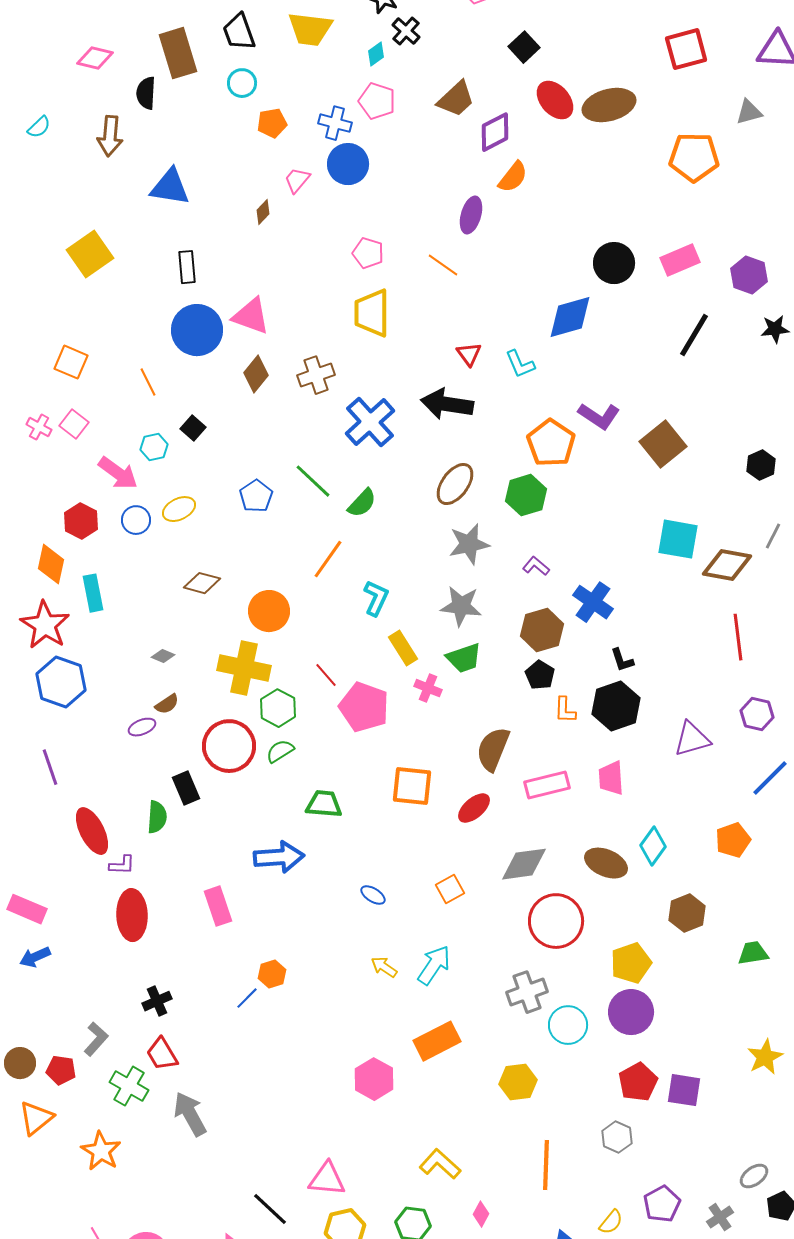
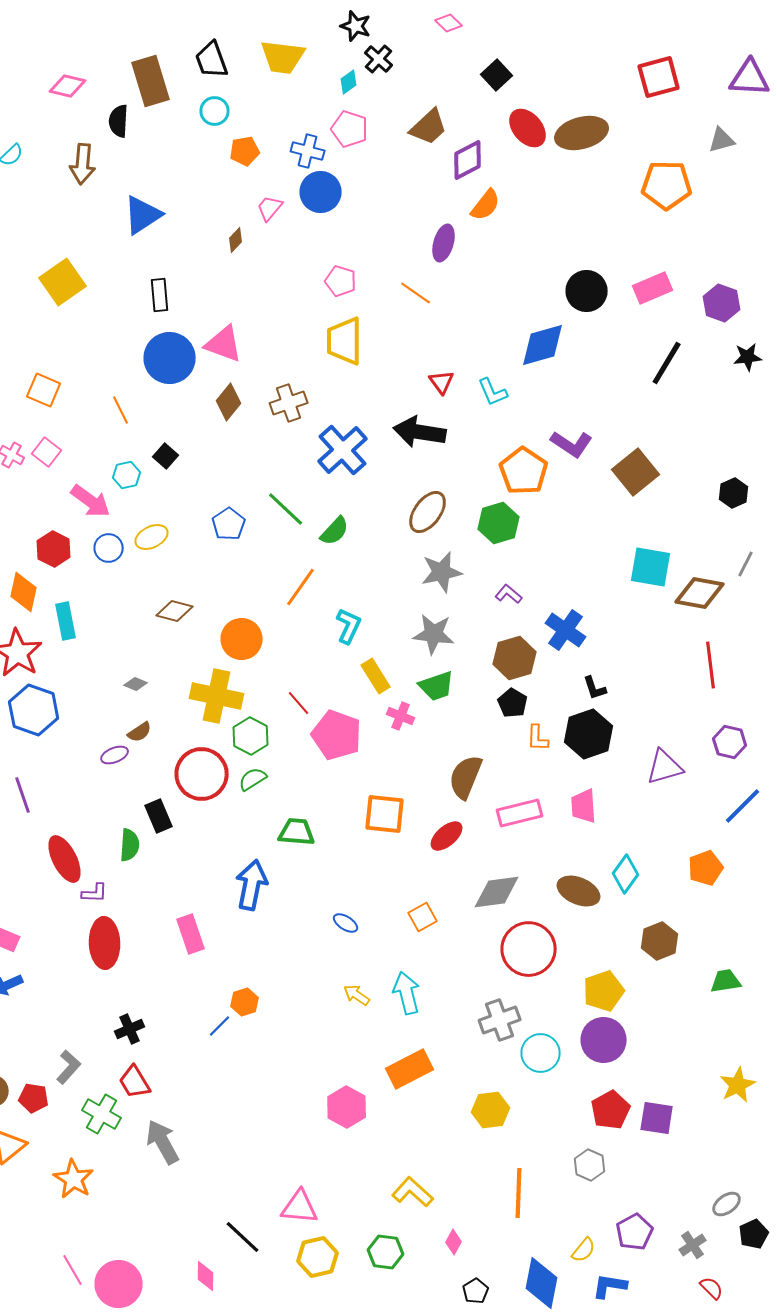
blue triangle: (170, 187) -> (143, 215), turned -42
blue arrow: (279, 857) -> (252, 885), turned -75
cyan arrow: (434, 965) -> (407, 993), turned -48

